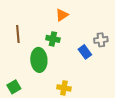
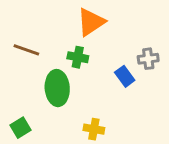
orange triangle: (62, 15) -> (91, 22), size x1.5
brown line: (18, 34) -> (26, 50), turned -66

